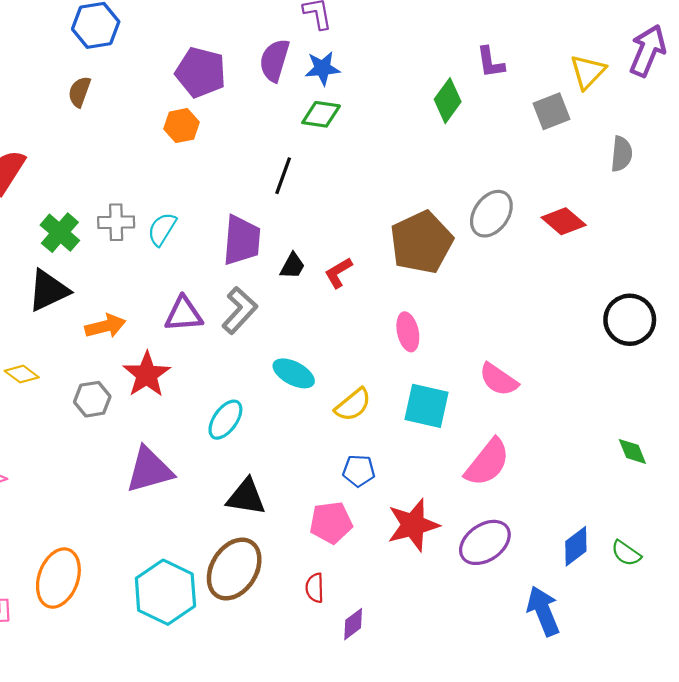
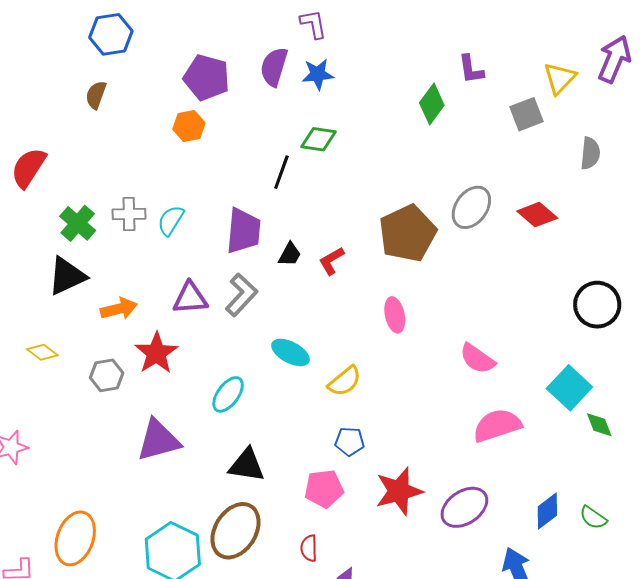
green diamond: (321, 114) -> (319, 139), moved
cyan square: (426, 406) -> (569, 388), moved, turned 30
pink semicircle: (487, 462) -> (497, 425), moved, turned -147

